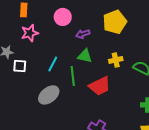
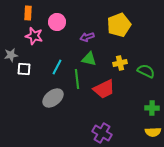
pink circle: (63, 17) -> (57, 22), moved
pink star: (30, 33) -> (34, 36), turned 30

